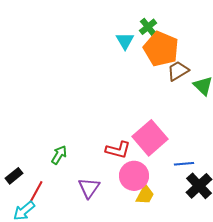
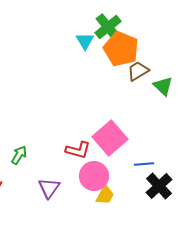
green cross: (148, 27) -> (108, 27), size x1.5

